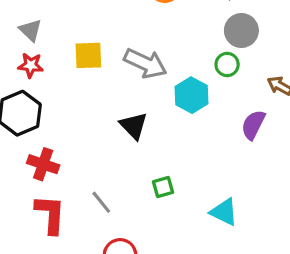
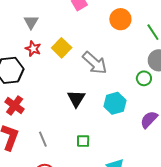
yellow square: (88, 55) -> (62, 48), turned 30
red star: (31, 65) -> (33, 49), moved
cyan hexagon: (191, 95) -> (115, 103), moved

